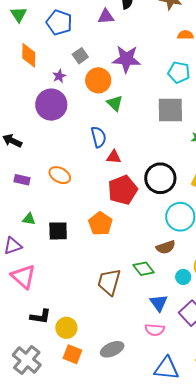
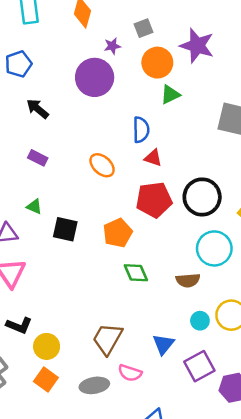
green triangle: (115, 103) -> (170, 95), turned 36
orange ellipse: (60, 175) -> (102, 165), moved
green diamond: (144, 269) -> (136, 273), moved
brown trapezoid: (109, 282) -> (107, 339), moved
pink semicircle: (155, 330) -> (130, 373), moved

